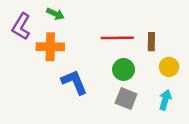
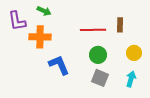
purple L-shape: (21, 27) -> (17, 21), turned -40
brown rectangle: (151, 42) -> (120, 25), moved

